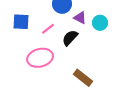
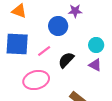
purple triangle: (80, 18) -> (95, 65), moved
blue square: (21, 22) -> (17, 44), size x1.4

